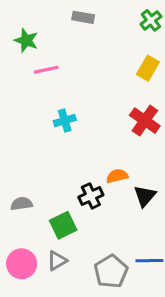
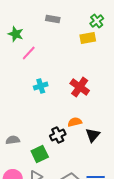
yellow rectangle: (148, 68) -> (88, 38), moved, turned 49
pink line: (46, 70) -> (29, 53), turned -35
red cross: (145, 121) -> (80, 87), moved

